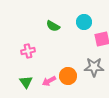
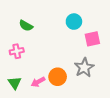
green semicircle: (53, 26) -> (26, 26), moved
gray star: (94, 67) -> (84, 68), turned -30

